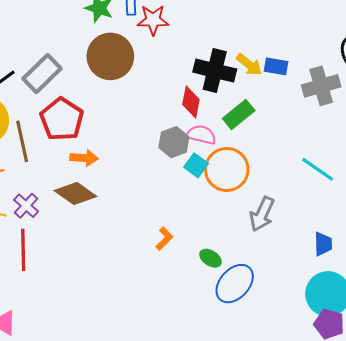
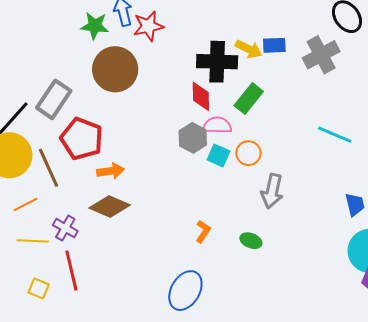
orange circle: (227, 169) -> (248, 153), size x0.6
gray arrow: (262, 214) -> (272, 191), moved
blue ellipse: (235, 284) -> (185, 291), moved

